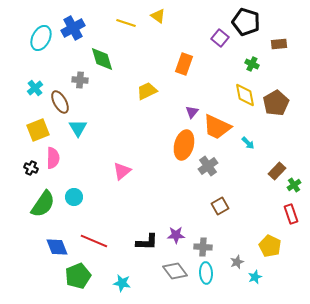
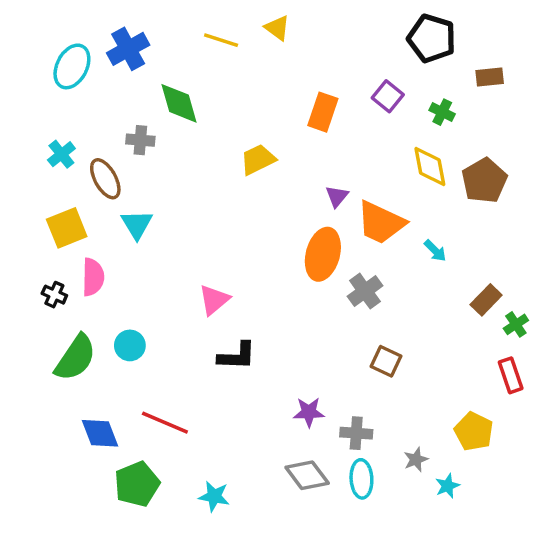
purple square: (220, 38) -> (388, 96), moved
brown square: (220, 206) -> (386, 361), turned -36
black L-shape: (147, 242) -> (237, 356), moved

